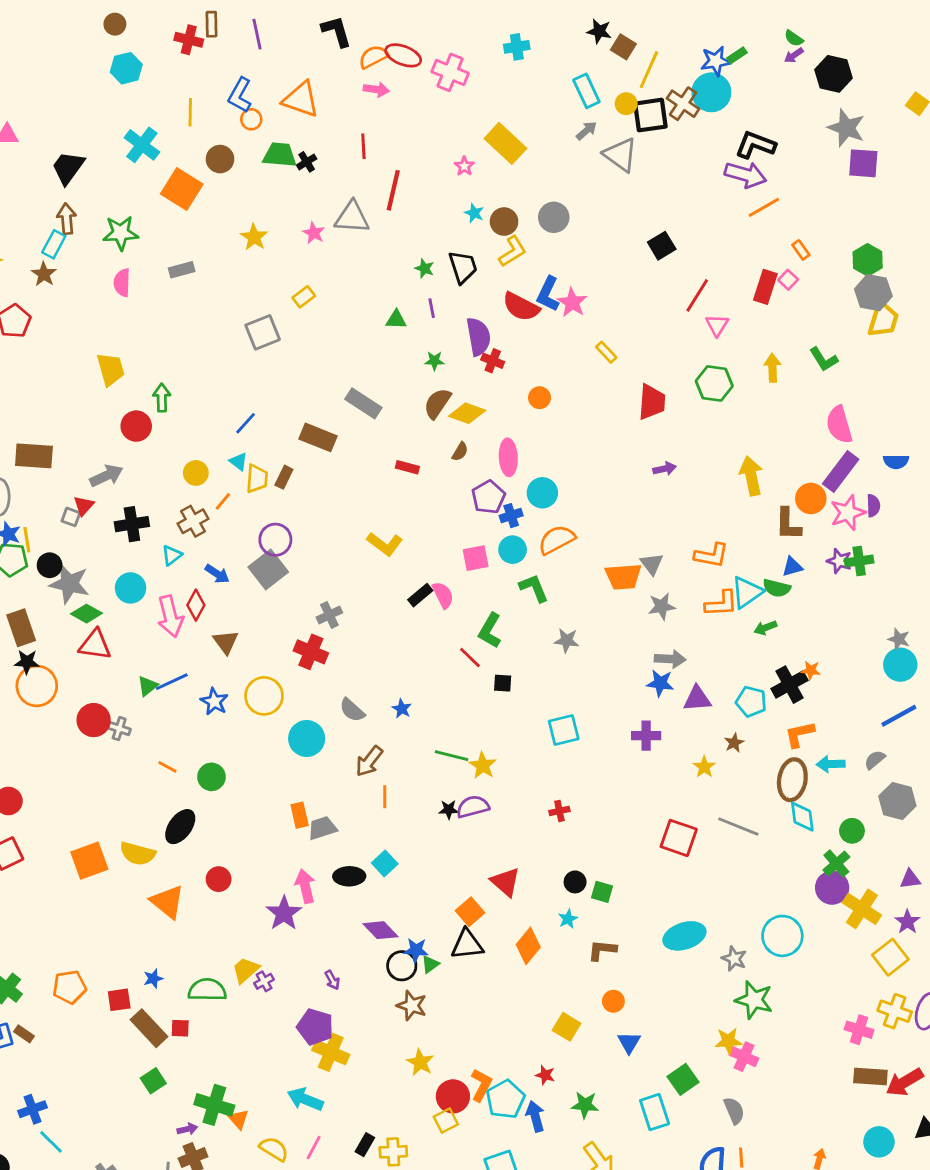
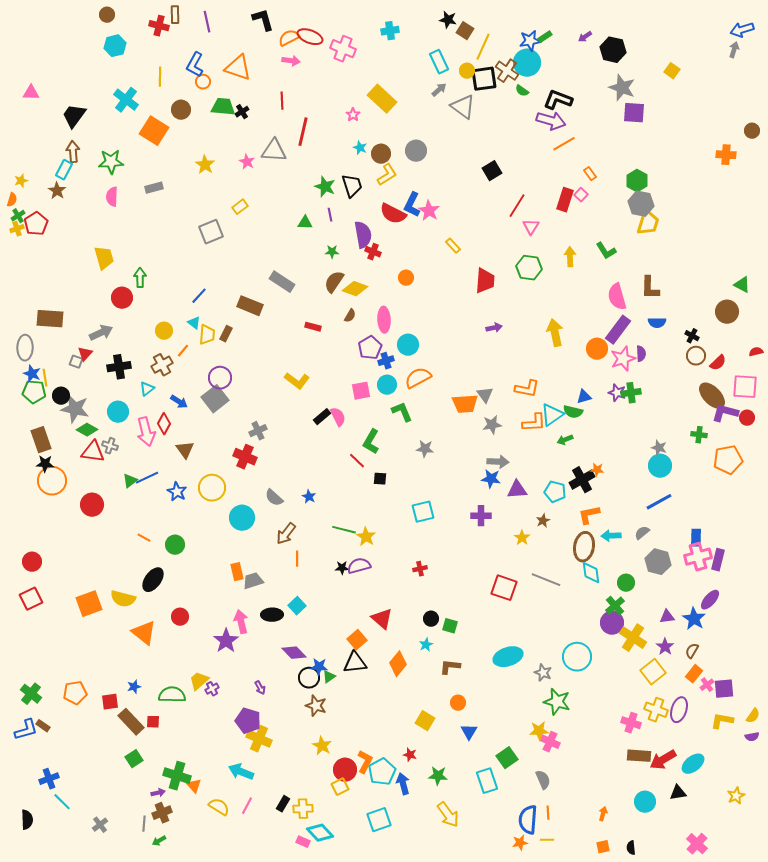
green semicircle: (794, 38) -> (522, 91), moved
green star: (425, 268) -> (325, 187), size x1.5
brown L-shape: (788, 524) -> (650, 288), moved
gray cross: (119, 729) -> (110, 446), moved

